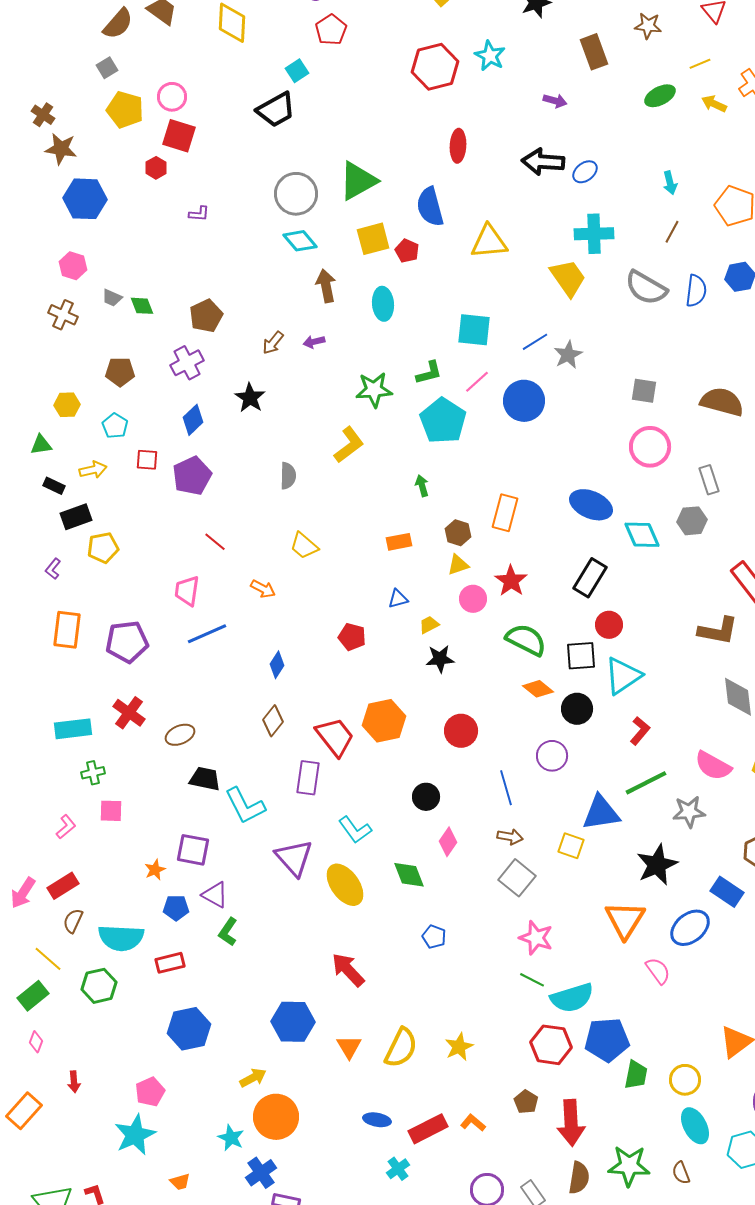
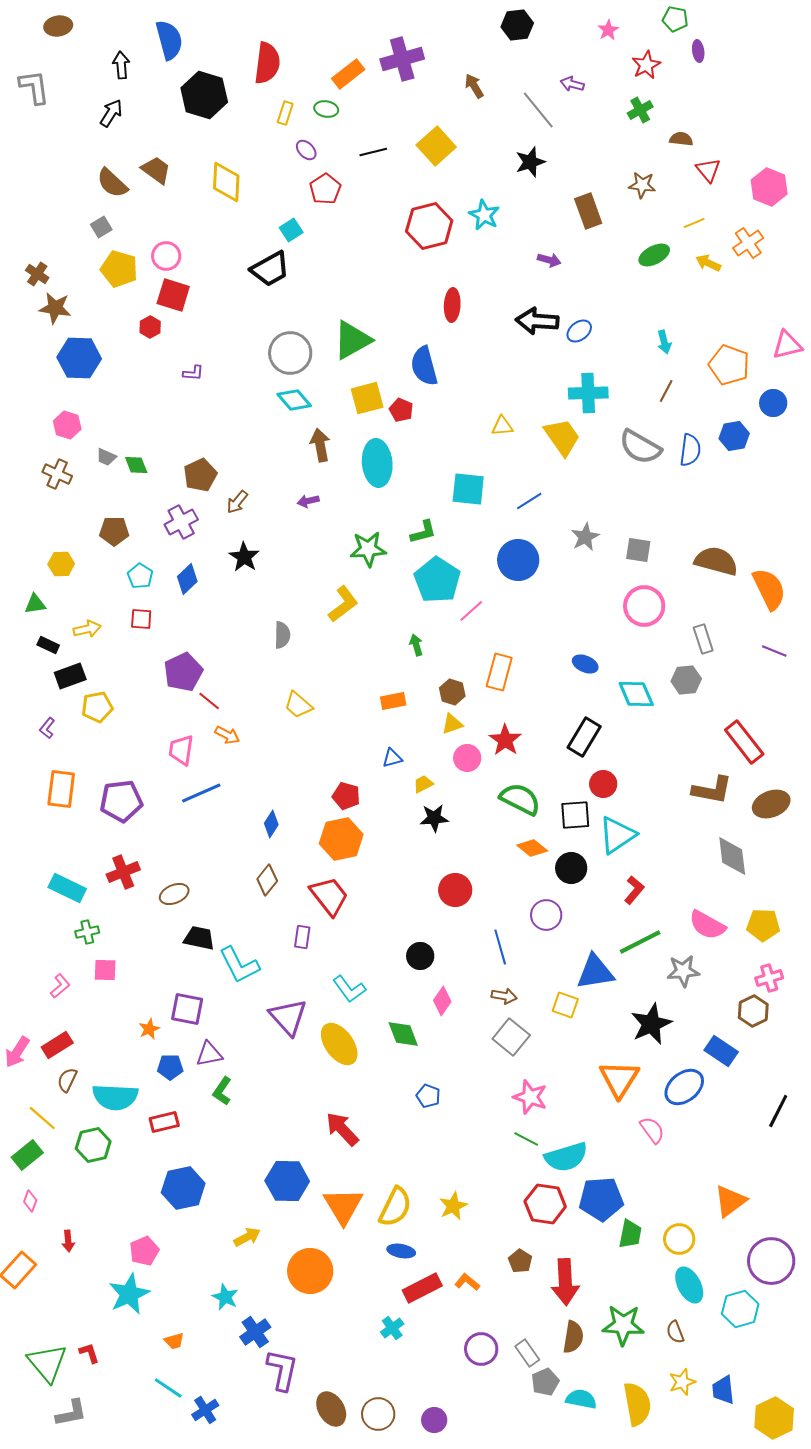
brown semicircle: (118, 24) -> (112, 183), turned 92
yellow triangle: (489, 242) -> (502, 426), moved, size x0.6
cyan ellipse: (383, 304) -> (377, 463), size x1.4
brown arrow: (273, 343) -> (237, 502), moved
gray star: (568, 355) -> (585, 537), moved
pink line: (477, 382) -> (471, 611), moved
cyan pentagon: (115, 426) -> (140, 576), moved
purple pentagon: (192, 476) -> (183, 672), moved
blue ellipse: (591, 505) -> (585, 664), size x0.6
orange arrow: (263, 589) -> (227, 735), moved
red cross: (129, 713) -> (123, 872), turned 32
orange hexagon: (384, 721) -> (341, 839), moved
cyan rectangle: (73, 729) -> (67, 888), turned 33
purple rectangle: (308, 778) -> (302, 937), size x0.7
purple triangle: (215, 895) -> (209, 1054), turned -40
orange triangle: (349, 1047) -> (343, 1206), size x1.6
orange circle: (276, 1117) -> (310, 1271), moved
blue ellipse: (377, 1120) -> (401, 1251), moved

